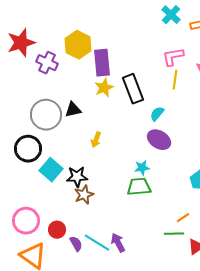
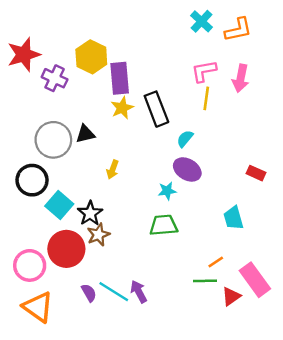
cyan star: (142, 168) -> (167, 191), moved
black star: (77, 177) -> (90, 213), turned -30
red circle: (57, 230) -> (66, 249), moved, size x1.8

